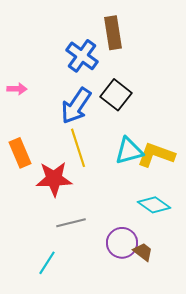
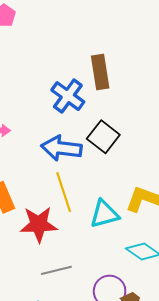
blue arrow: (76, 106) -> (62, 148), turned 63
cyan triangle: (129, 151) -> (104, 214), moved

